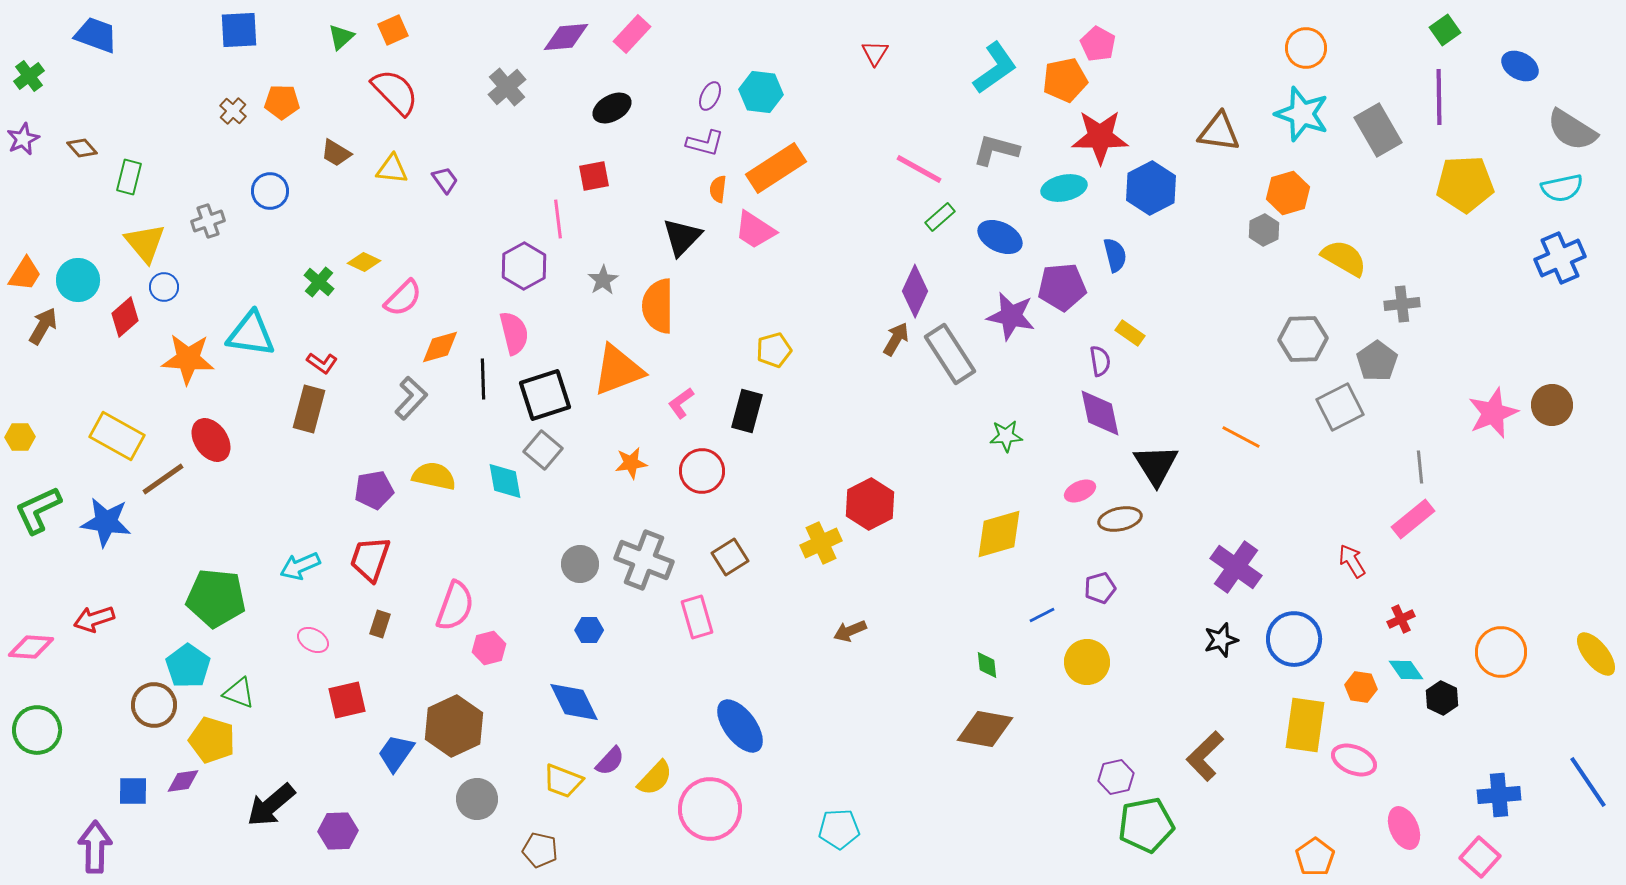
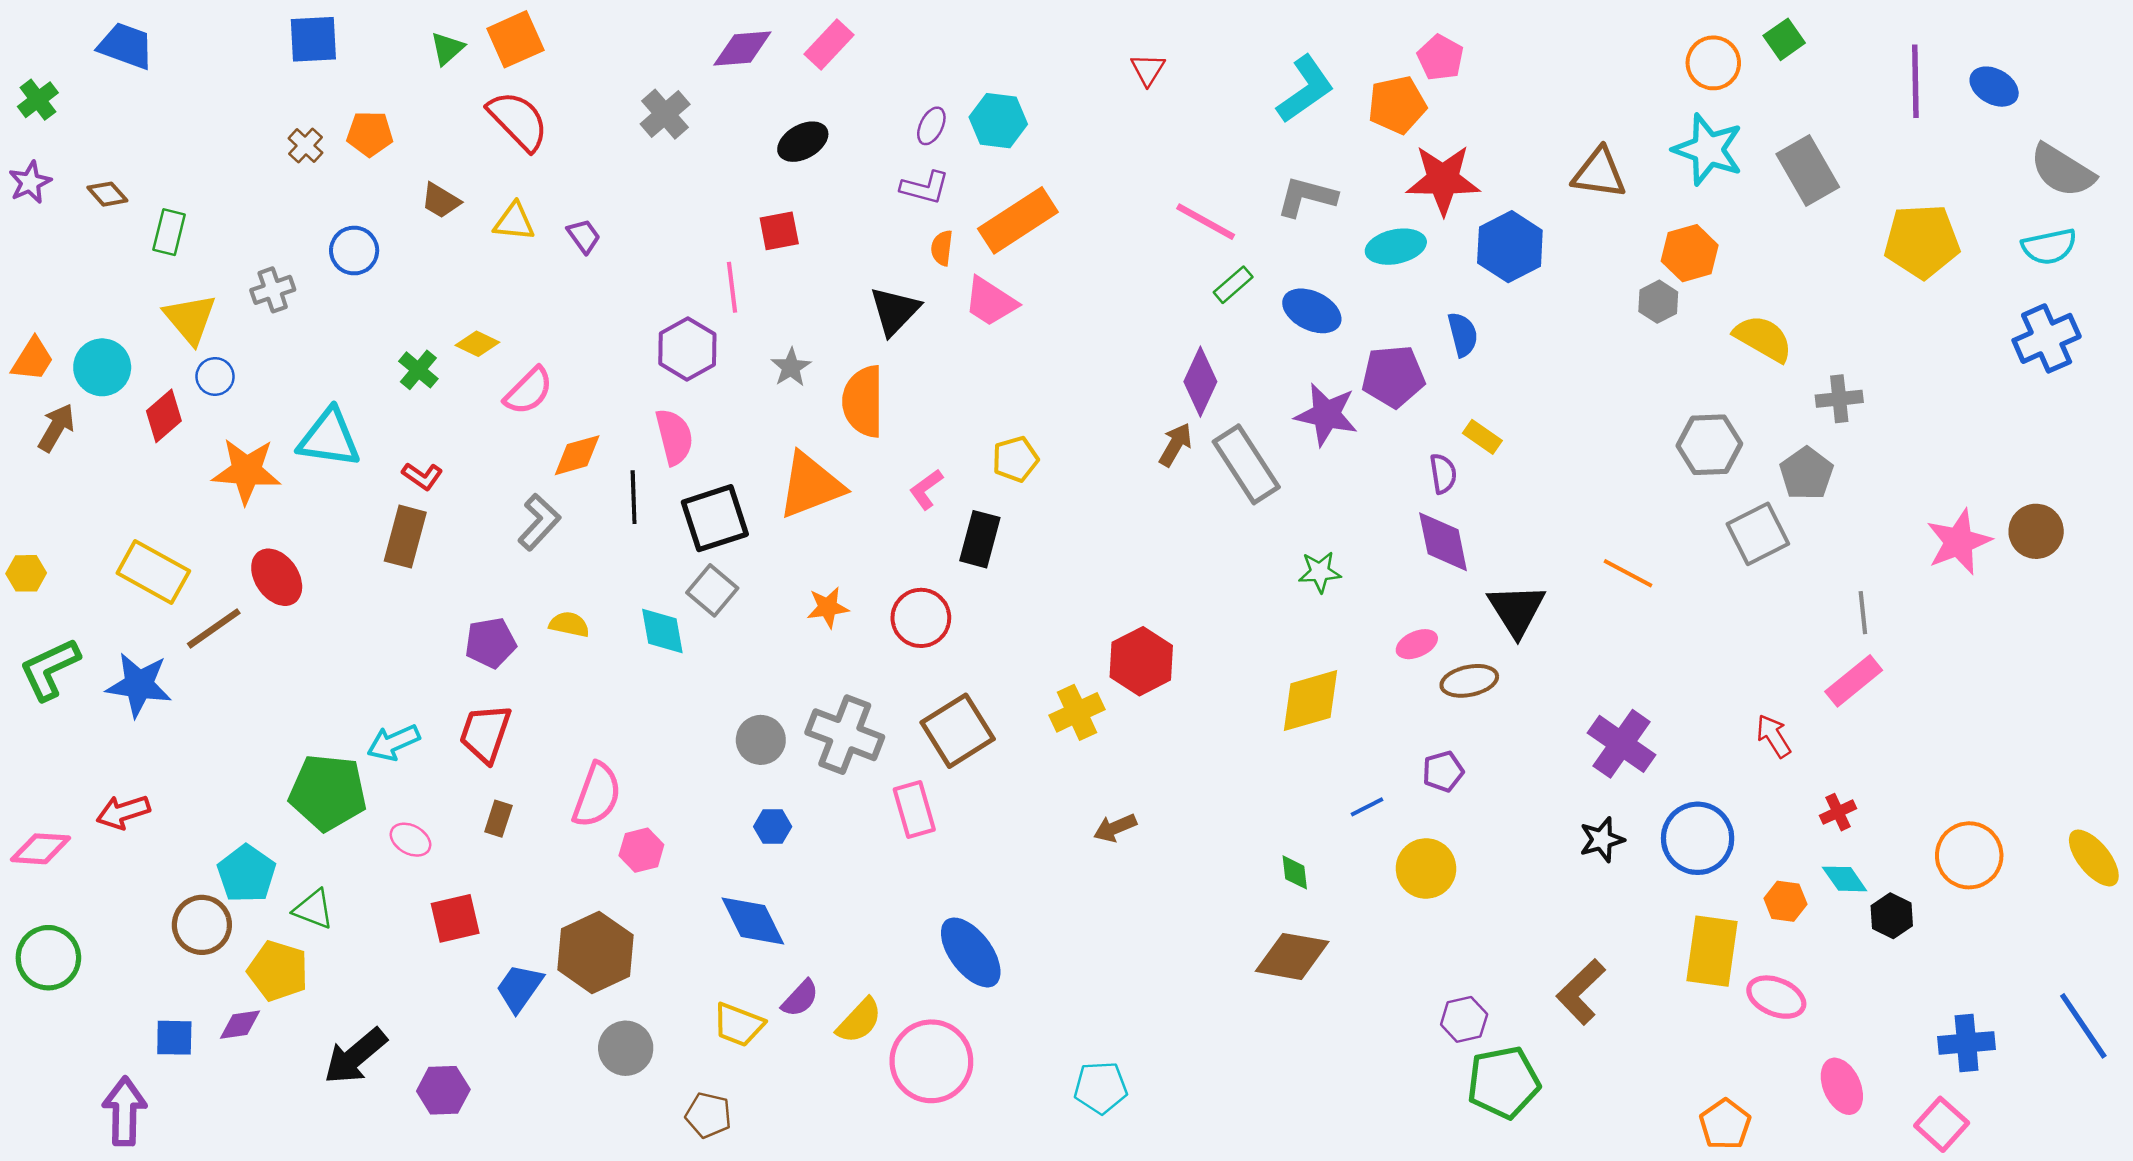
orange square: (393, 30) -> (515, 39), size x1.4
green square: (1445, 30) -> (1784, 39), moved
purple line: (1439, 97) -> (1915, 81), moved
pink L-shape: (681, 403) -> (926, 489), moved
yellow semicircle: (434, 476) -> (569, 624), size x0.7
brown square: (730, 557) -> (958, 731), size x1.5
green pentagon: (216, 598) -> (328, 792), moved

